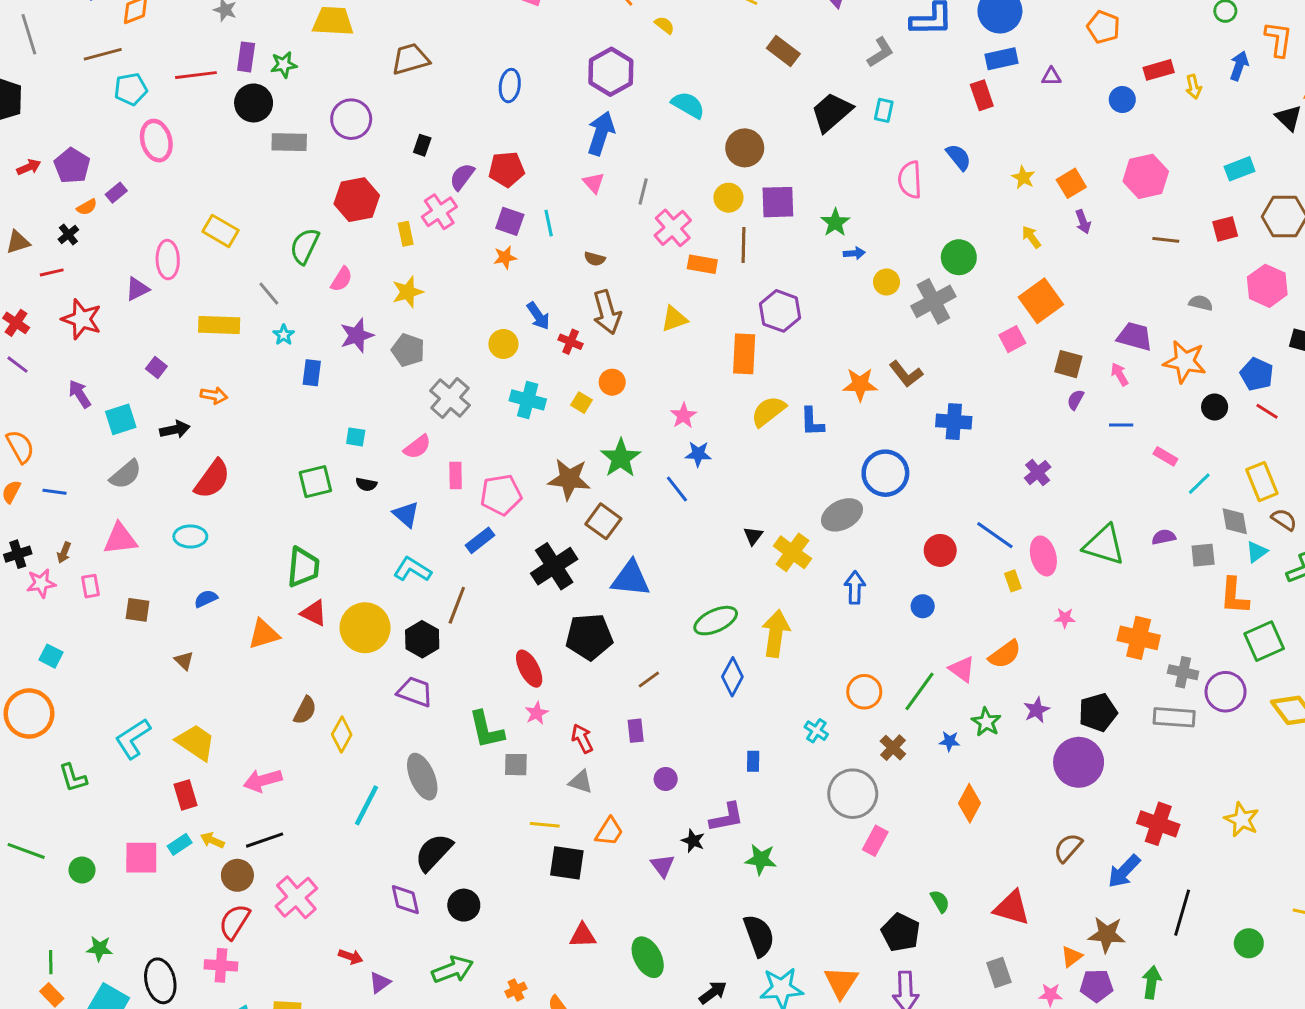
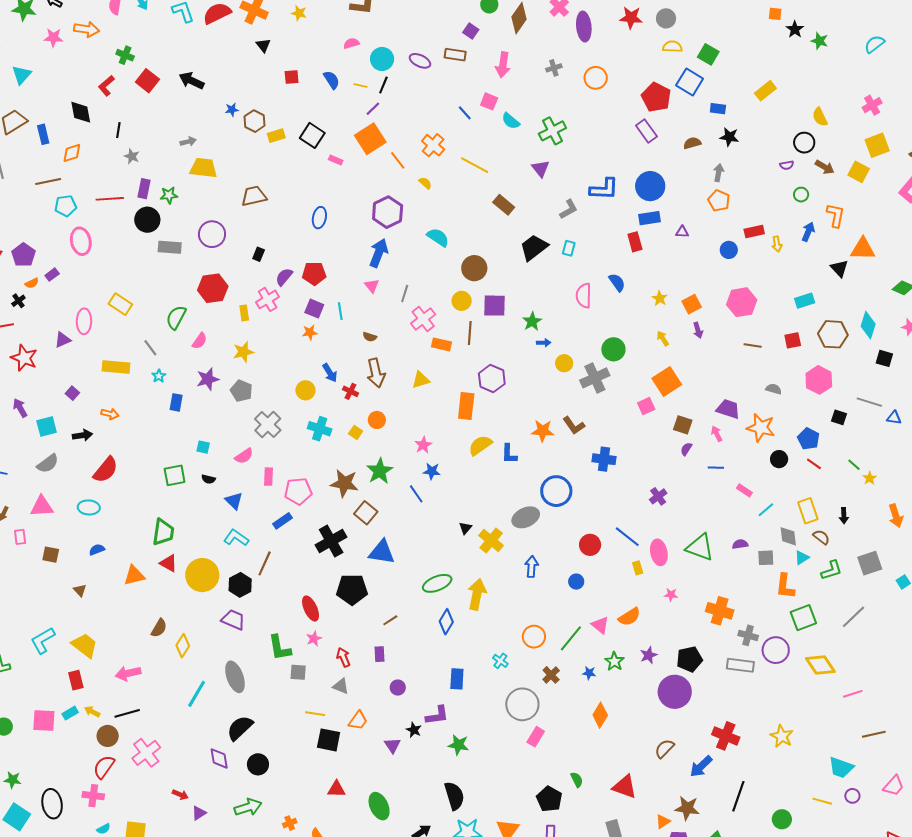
blue rectangle: (753, 761) -> (457, 679), size x1.5

